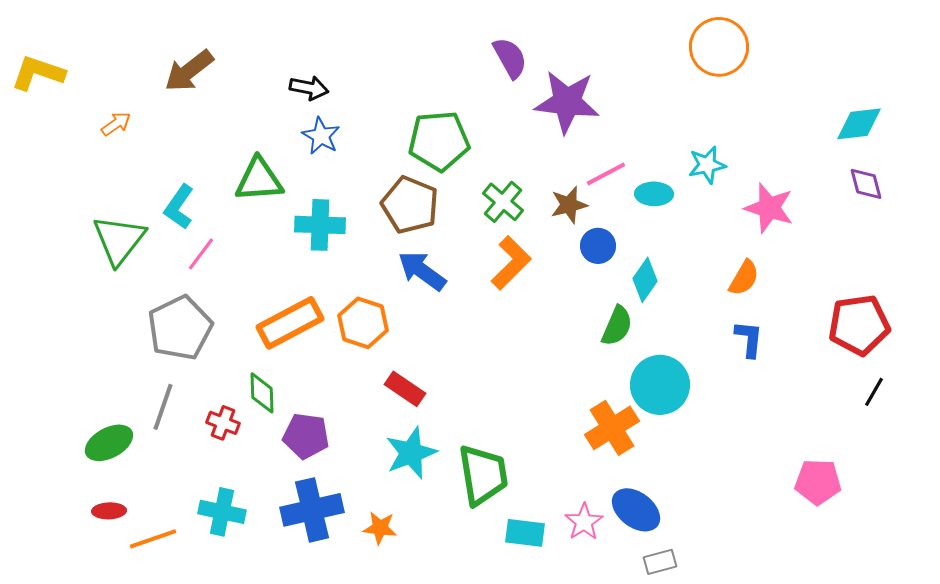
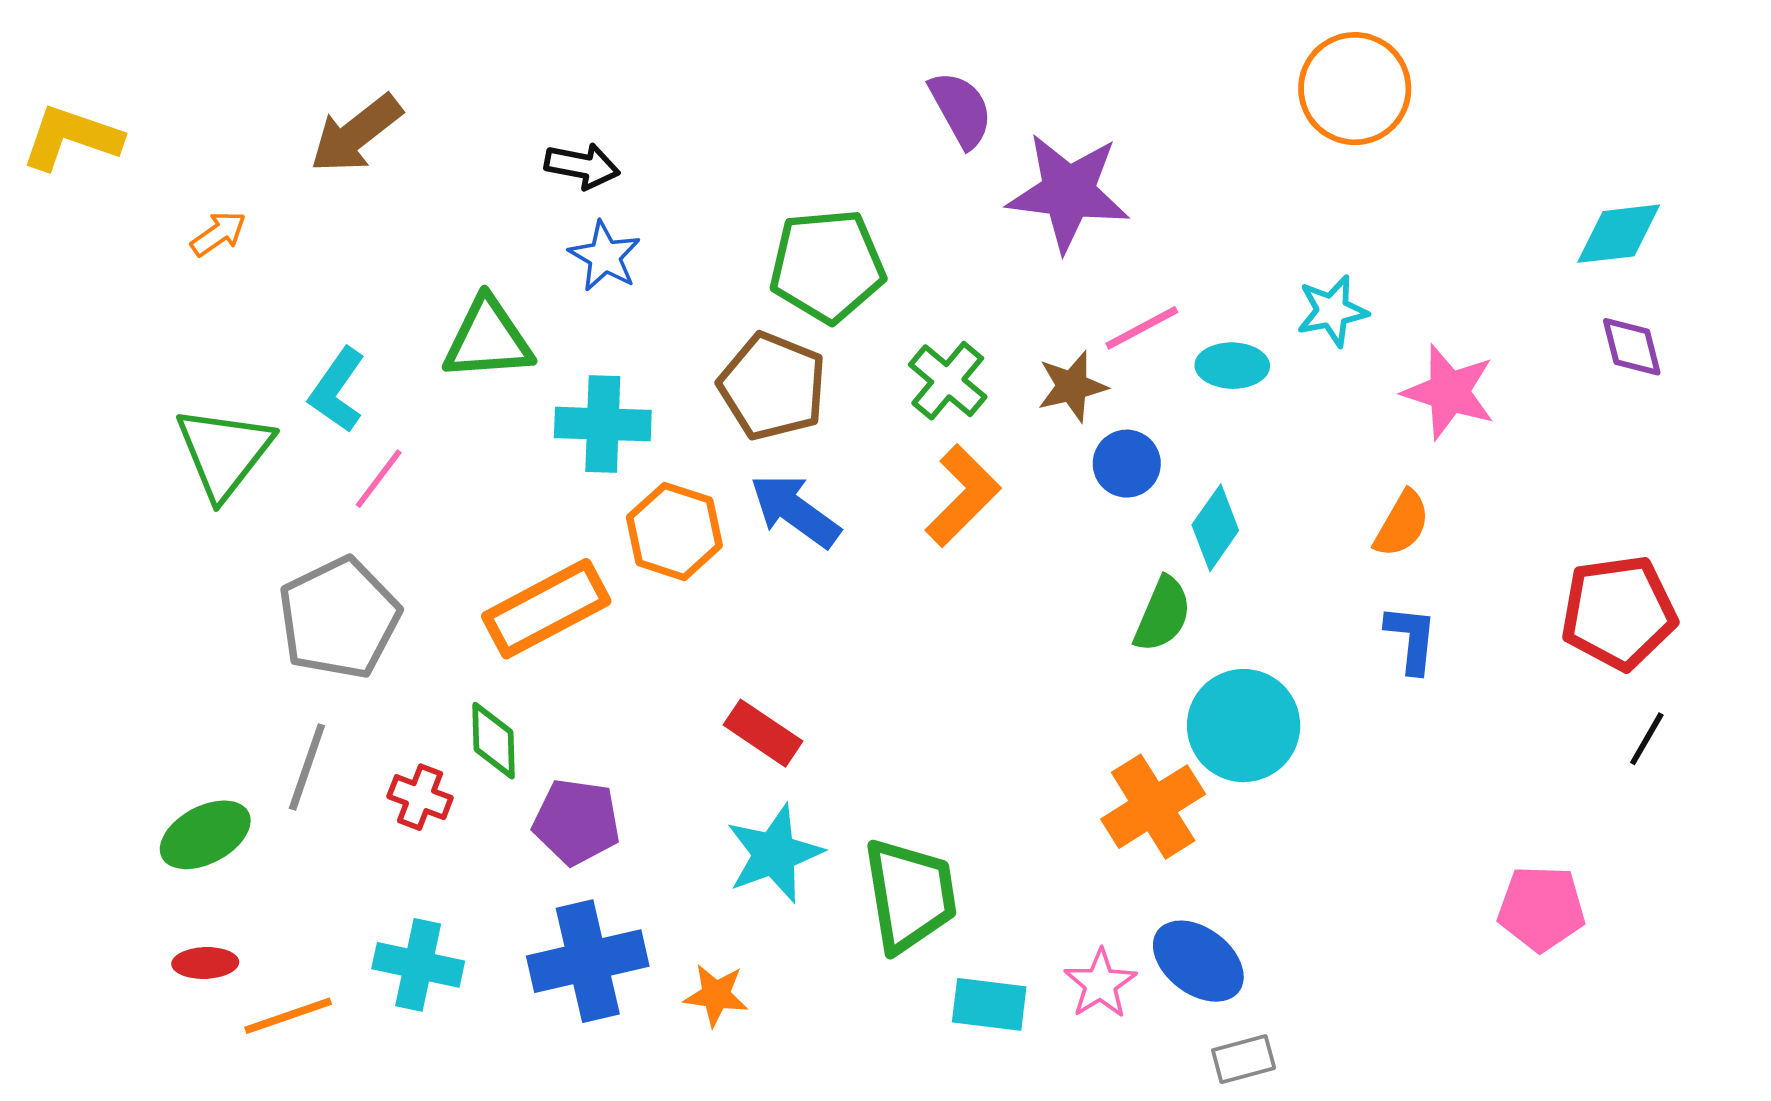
orange hexagon: (363, 323) -> (674, 531), moved

